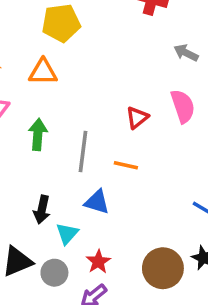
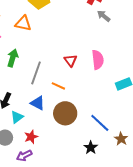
gray arrow: (186, 53) -> (104, 16), moved
red triangle: (137, 118) -> (71, 61), turned -40
brown circle: (163, 268) -> (65, 113), moved

